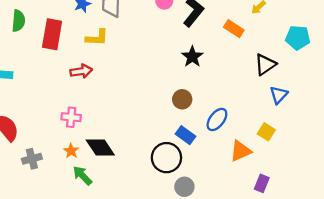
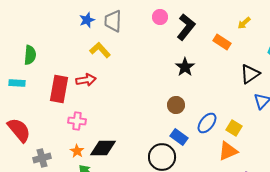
green semicircle: (18, 21) -> (30, 55), moved
red rectangle: (52, 34) -> (59, 89), moved
yellow L-shape: (97, 38) -> (100, 50), turned -135
yellow square: (266, 132) -> (234, 128), moved
black diamond: (100, 148) -> (103, 148), turned -56

